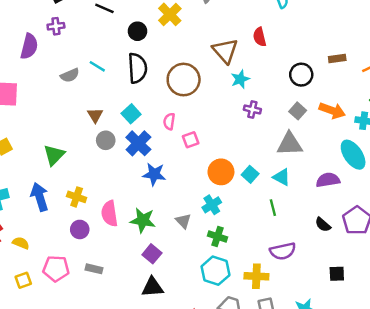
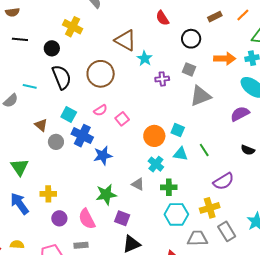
red semicircle: (260, 37) -> (162, 18), moved
gray square: (298, 111) -> (189, 69), moved
pink semicircle: (169, 121) -> (100, 110), turned -112
cyan triangle: (282, 177) -> (181, 154), moved
pink semicircle: (109, 214) -> (87, 219), moved

